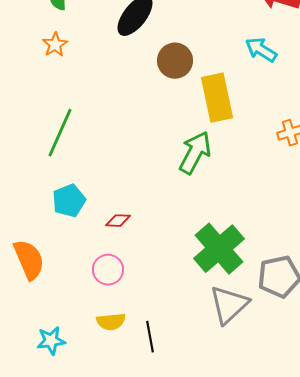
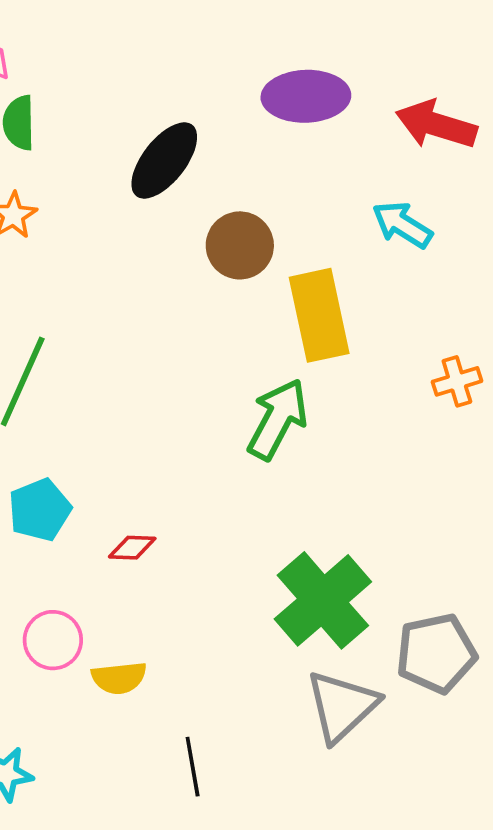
pink circle: (108, 270) -> (53, 640), moved
yellow semicircle: (111, 322) -> (119, 678), moved

